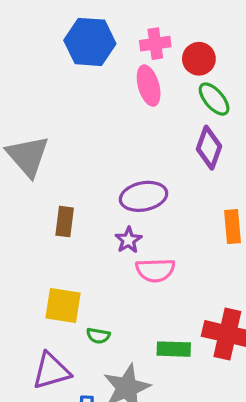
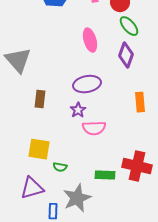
pink ellipse: (149, 86) -> (90, 40), moved

